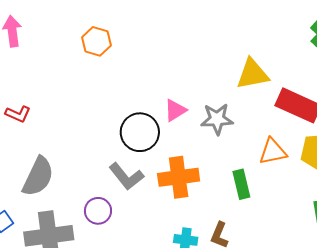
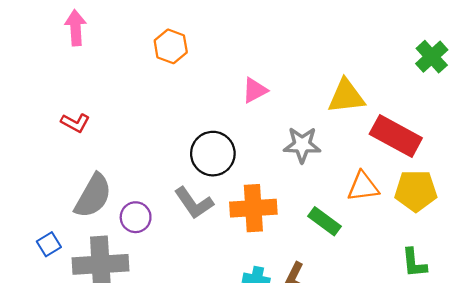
pink triangle: (175, 110) -> (255, 90), moved
green rectangle: (241, 184) -> (324, 221), turned -44
purple circle: (98, 211) -> (136, 217), moved

